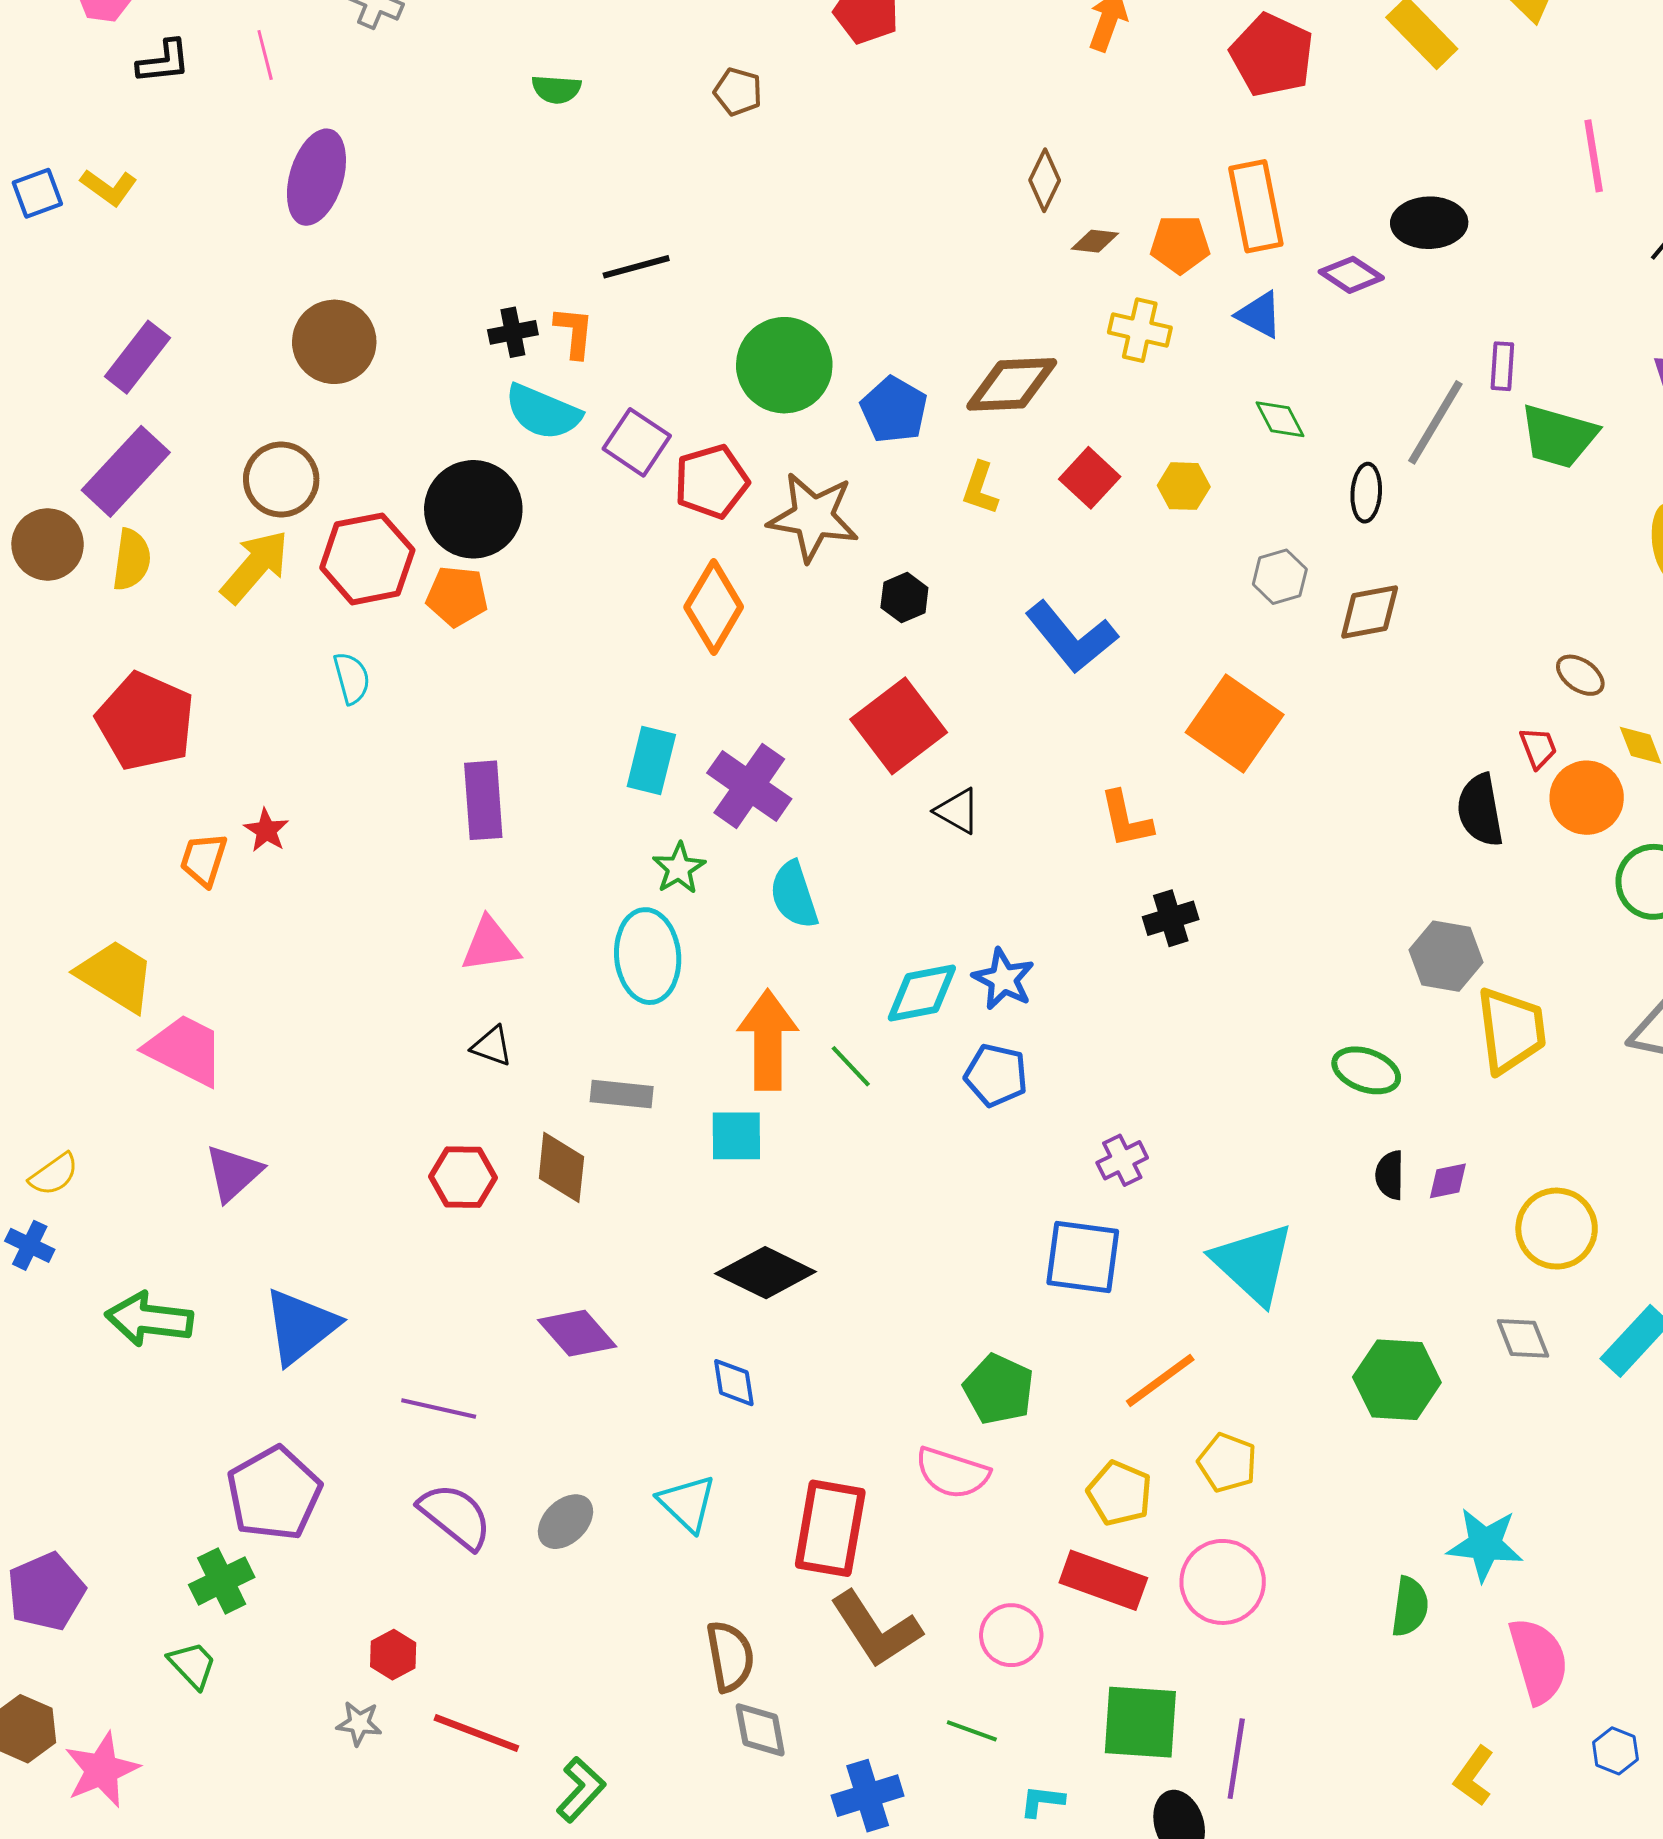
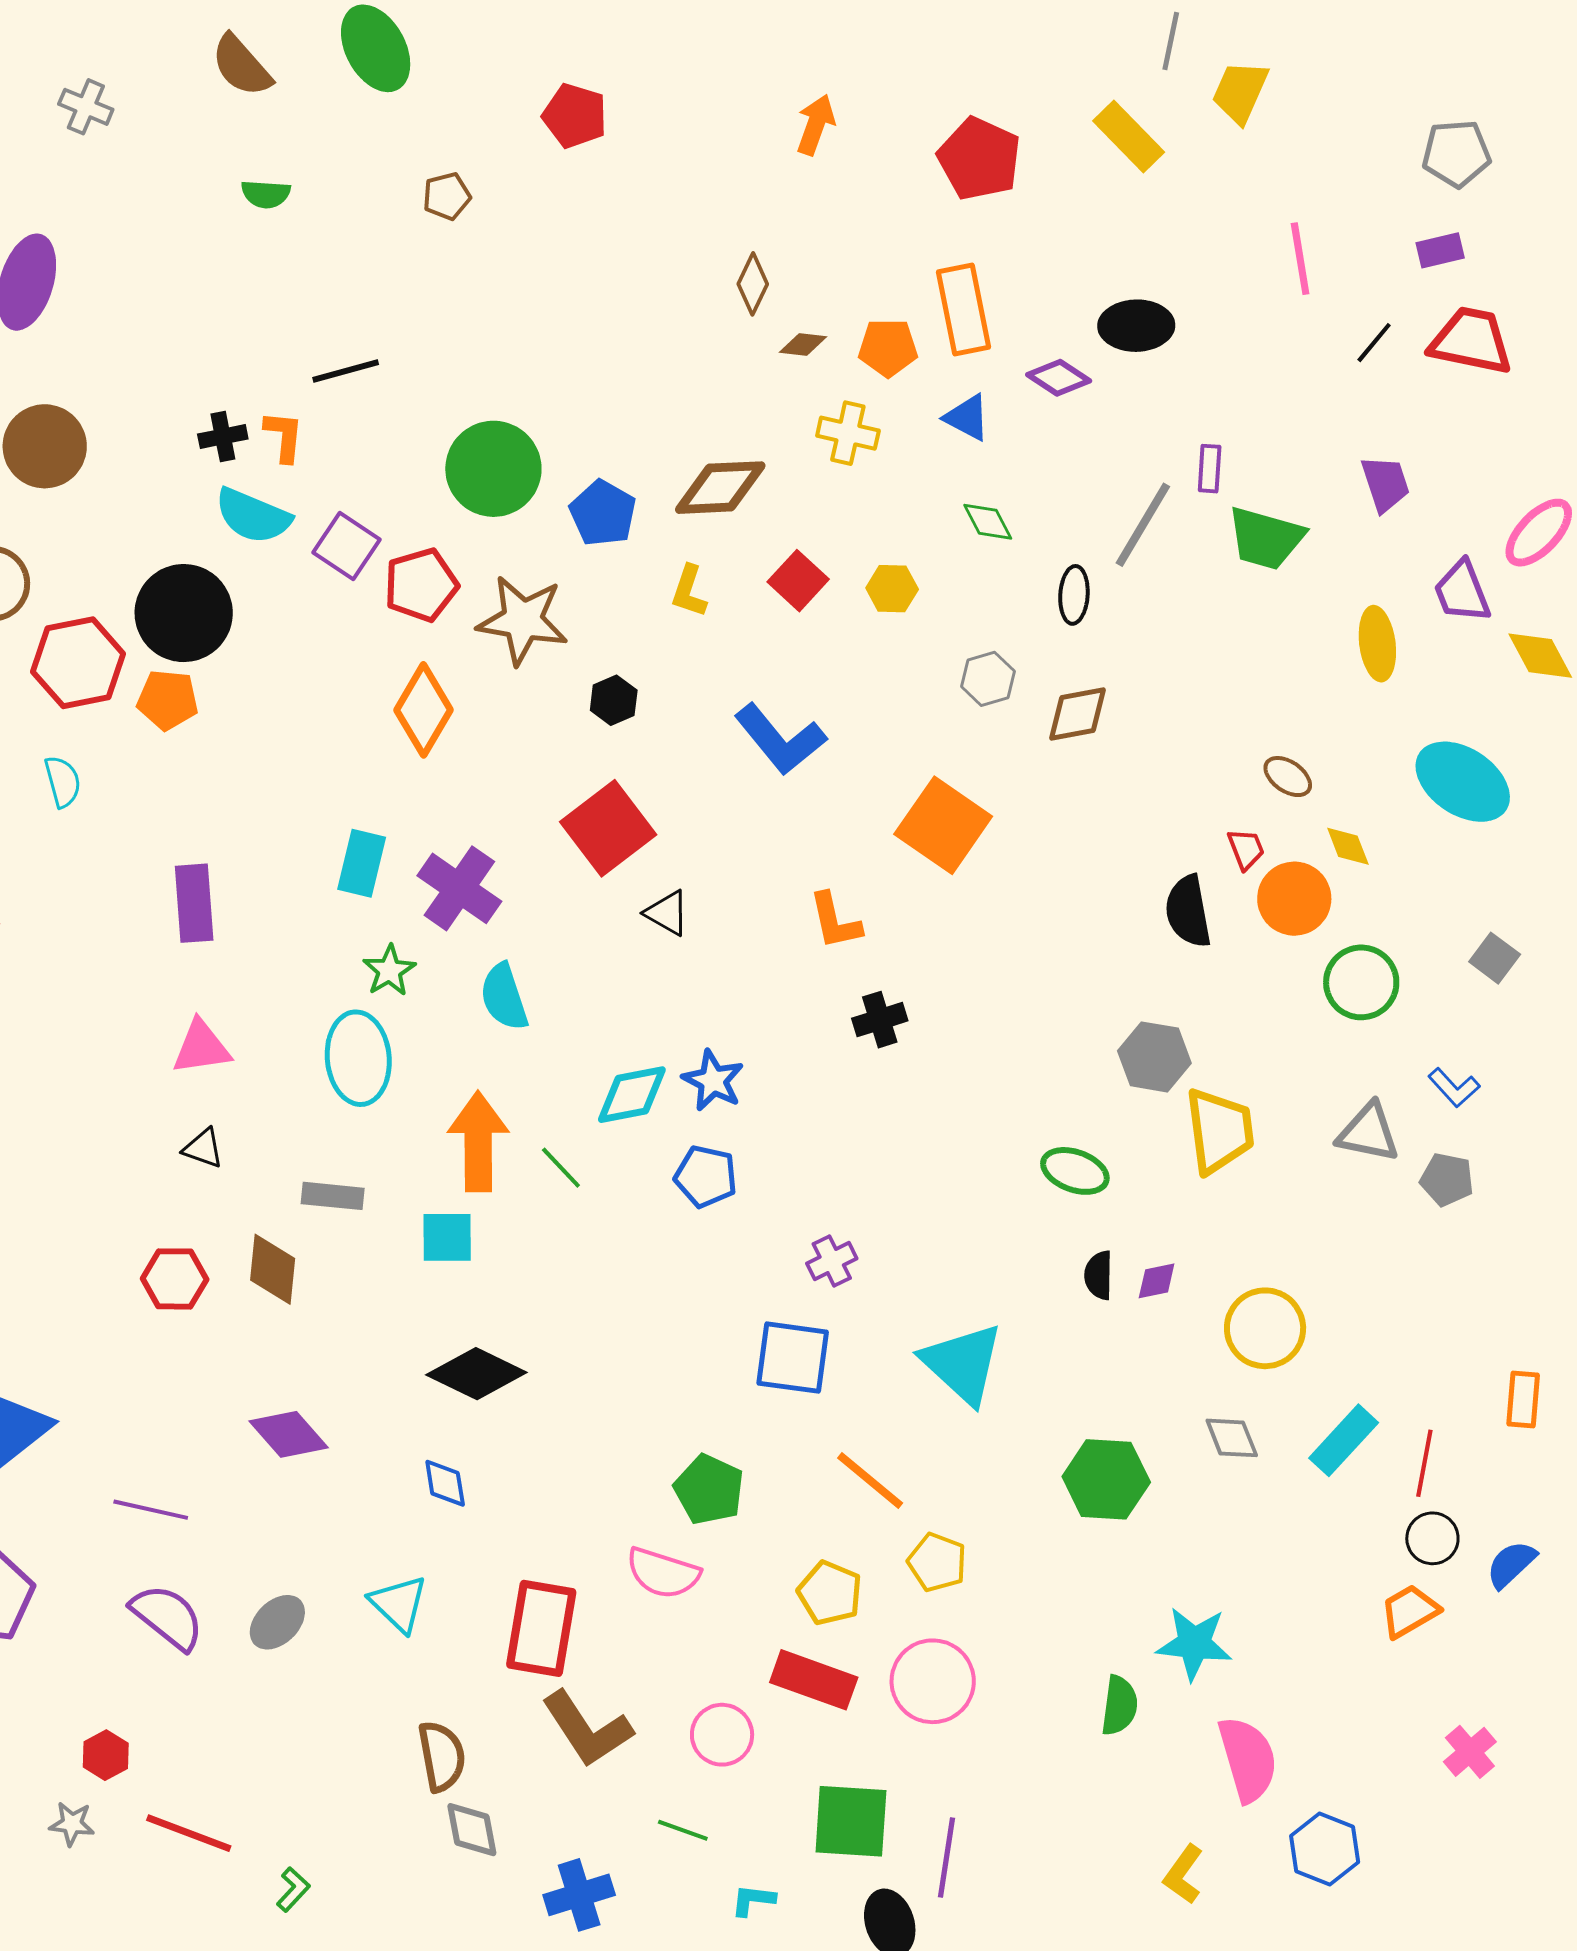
brown pentagon: (738, 92) -> (447, 196), turned -30
orange line: (1160, 1380) -> (870, 1480), turned 76
blue hexagon: (1615, 1751) -> (1325, 1849), size x1.5
green L-shape: (581, 1790) -> (293, 1889), size x0.7

